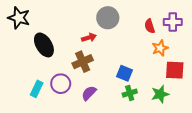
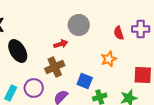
orange star: (160, 48) -> (109, 59), moved
blue square: (125, 73) -> (85, 81), moved

